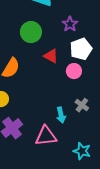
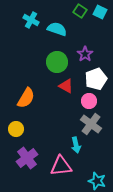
green circle: (31, 32) -> (57, 62), moved
gray cross: (82, 105) -> (91, 124), moved, size x1.5

